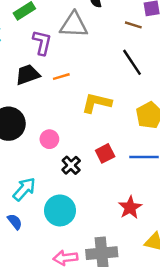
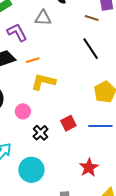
gray triangle: (74, 25) -> (43, 18), size x0.7
purple L-shape: (42, 43) -> (17, 32), turned -40
yellow L-shape: (97, 103) -> (43, 82), moved

